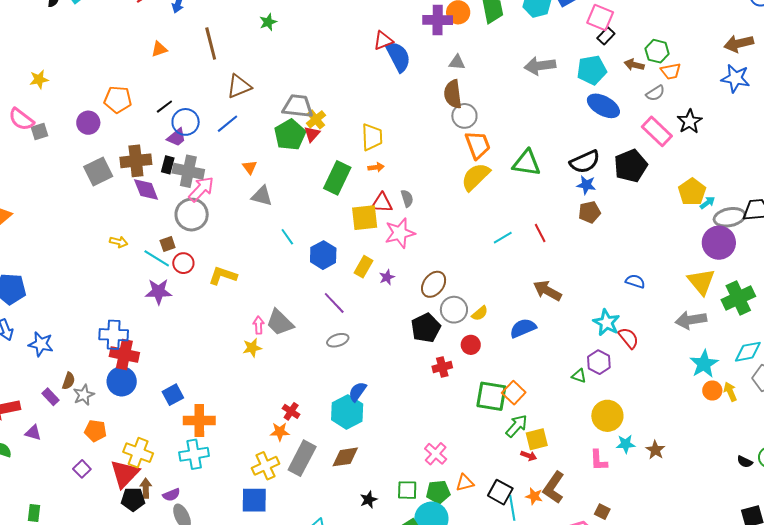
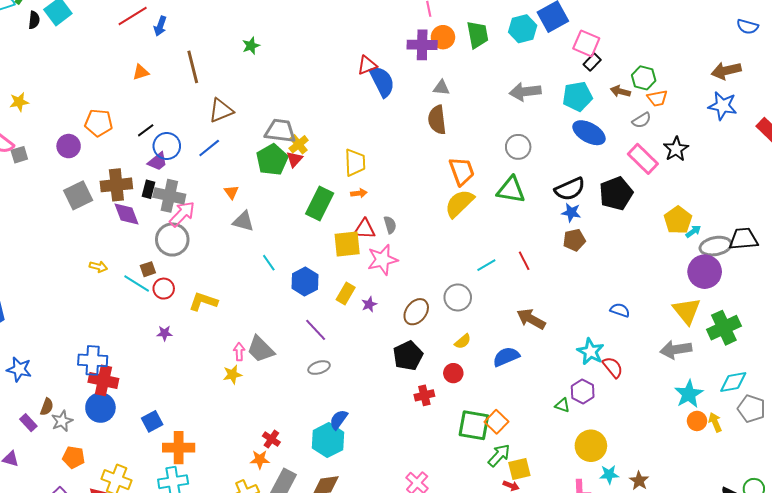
gray circle: (464, 116) -> (518, 147), moved
purple star: (159, 292) -> (165, 333), moved, size x0.6
gray circle: (454, 310) -> (458, 297), moved

